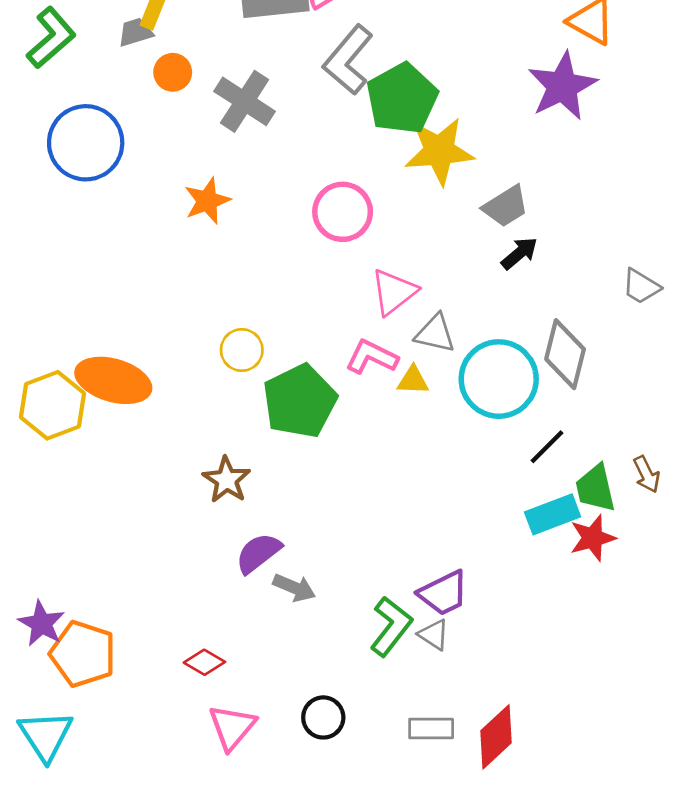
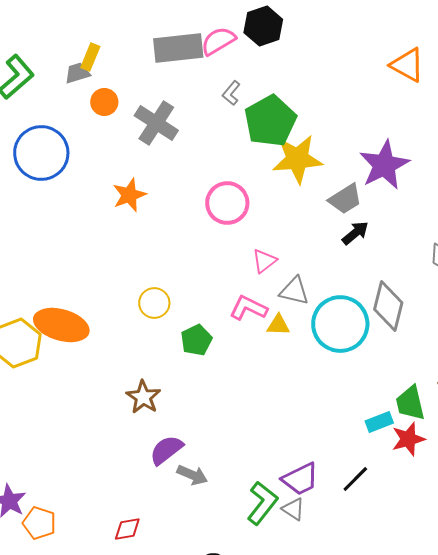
gray L-shape: (348, 60) -> (231, 93), size x0.5
purple star: (562, 86) -> (384, 165), moved
pink triangle: (394, 292) -> (264, 261), size x0.7
green pentagon: (300, 401) -> (196, 340), size x0.6
black line: (547, 447) -> (355, 479), moved
cyan rectangle: (553, 514) -> (379, 422), size x0.7
orange pentagon: (83, 654) -> (39, 523), size x0.7
red diamond: (204, 662) -> (127, 529), turned -40

